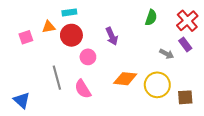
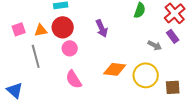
orange triangle: (49, 27) -> (41, 30), moved
pink circle: (88, 57) -> (70, 48), moved
gray line: (57, 78) -> (36, 56), moved

